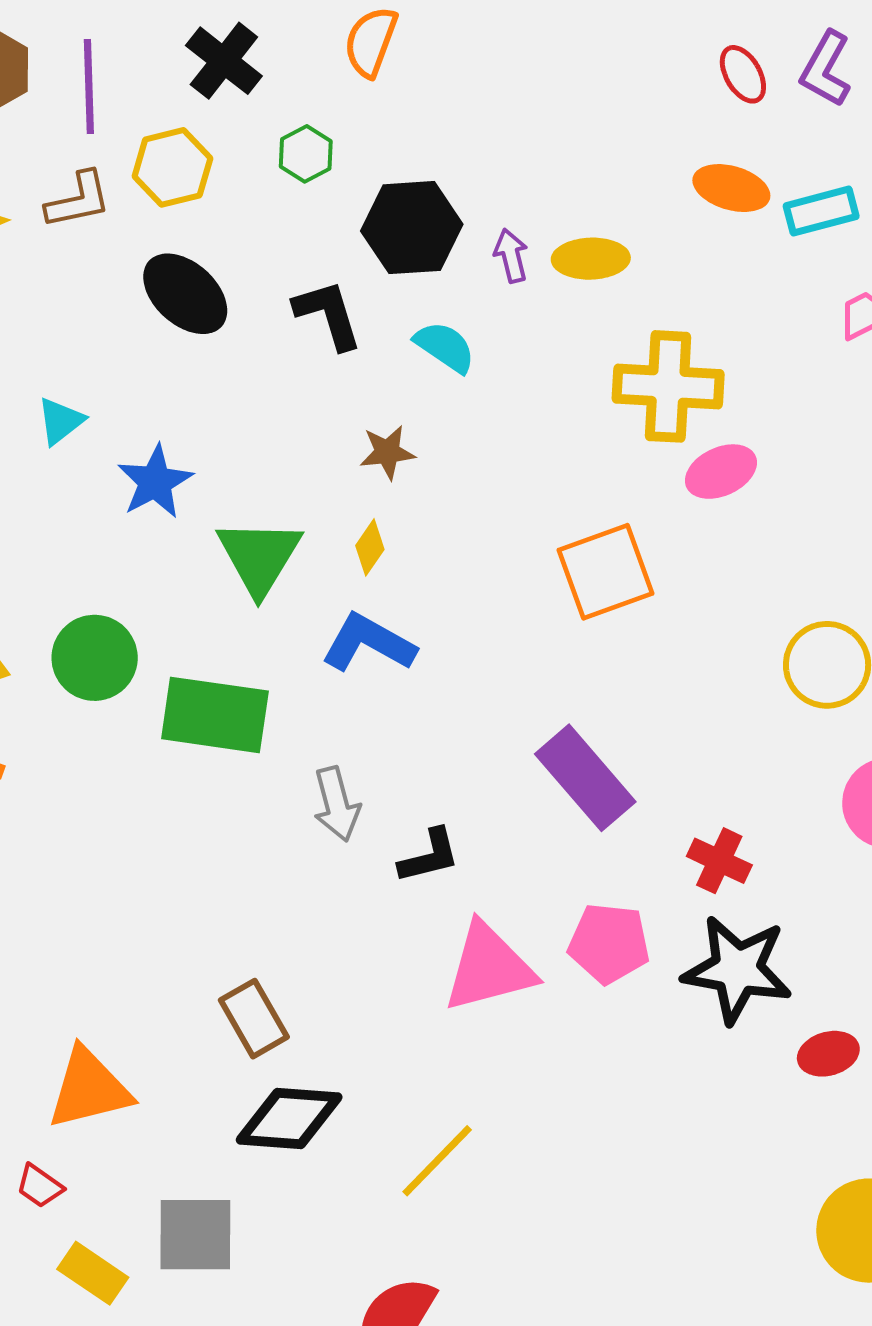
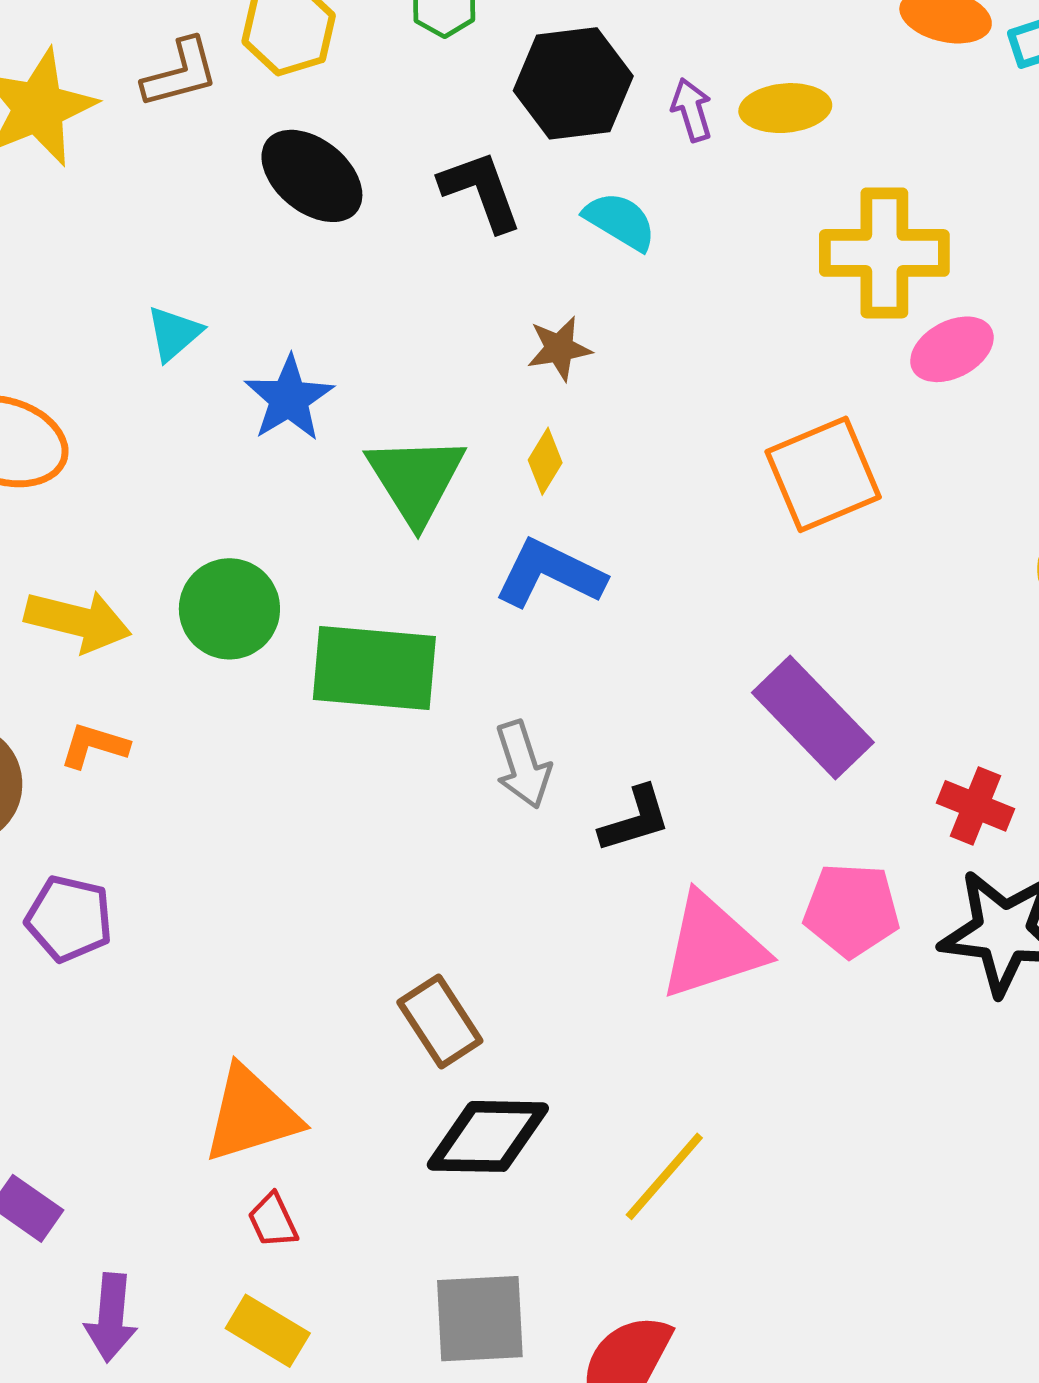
red trapezoid: (40, 1186) -> (273, 1221), moved, turned 33
gray square: (195, 1235) -> (480, 1319), moved

